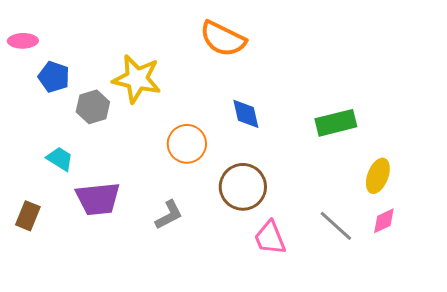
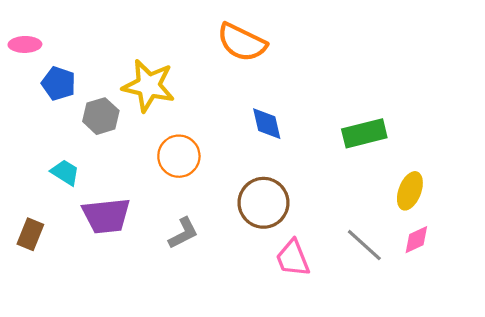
orange circle: (187, 144) -> (179, 156), moved

